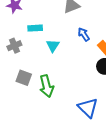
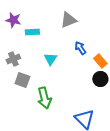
cyan rectangle: (35, 28) -> (32, 32), moved
gray square: (24, 78) -> (22, 80), moved

